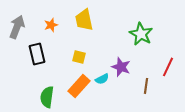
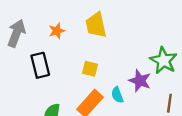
green star: (141, 34) -> (164, 61), moved
cyan semicircle: (102, 79) -> (117, 95), turned 96

